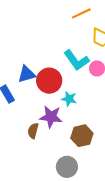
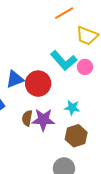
cyan star: (69, 99) -> (72, 108), moved
brown semicircle: (33, 131) -> (27, 118), moved

